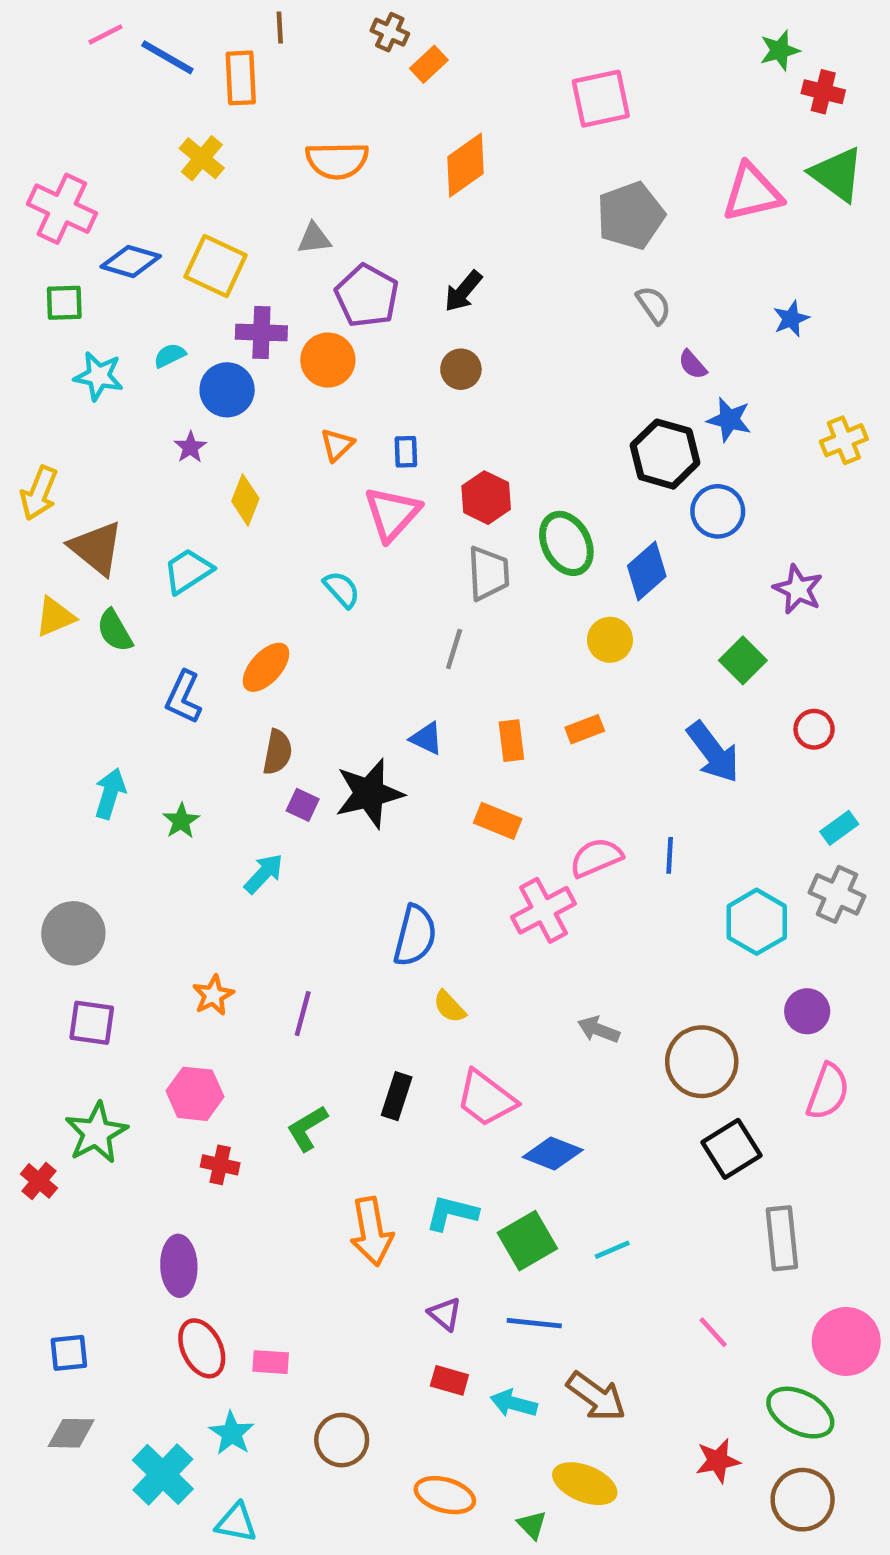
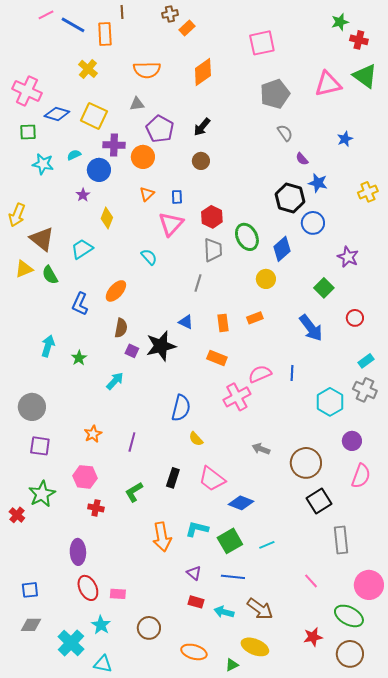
brown cross: (390, 32) -> (170, 14), turned -35
green triangle: (532, 1525) -> (232, 665), turned 48

